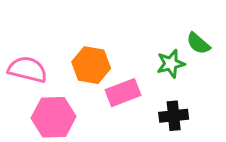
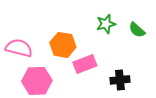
green star: (171, 64) -> (106, 24), moved

